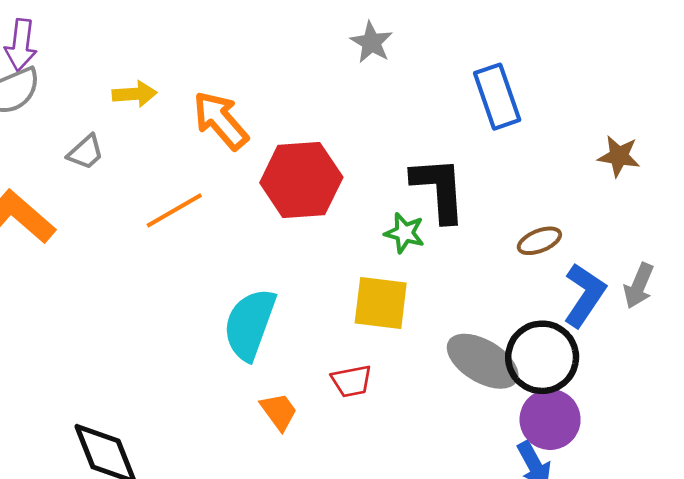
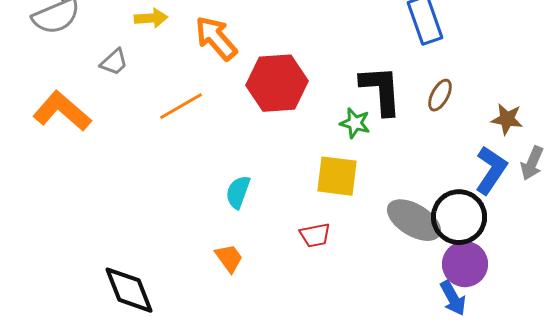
brown star: (619, 156) -> (507, 119), moved
brown ellipse: (539, 241) -> (440, 95), moved, turned -40
cyan semicircle: (250, 324) -> (238, 192), size x0.6
orange trapezoid: (279, 412) -> (229, 258), moved

